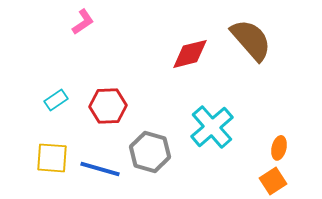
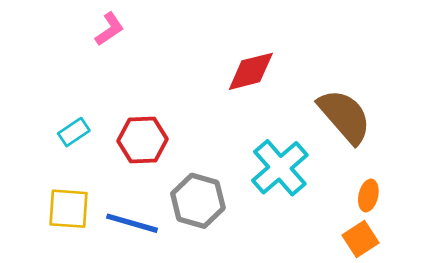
brown semicircle: (251, 40) -> (345, 116), moved

